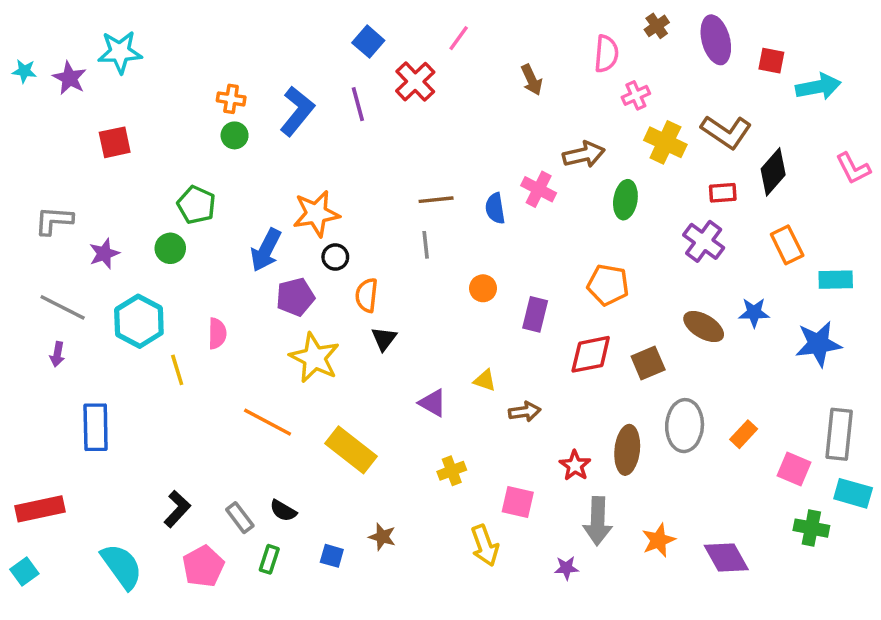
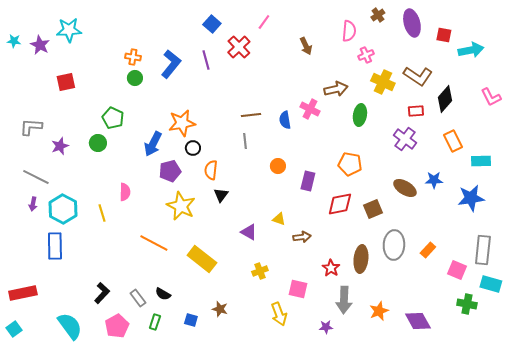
cyan hexagon: (139, 321) -> (63, 209), moved

